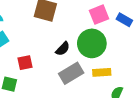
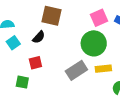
black semicircle: (63, 49) -> (39, 37), moved

